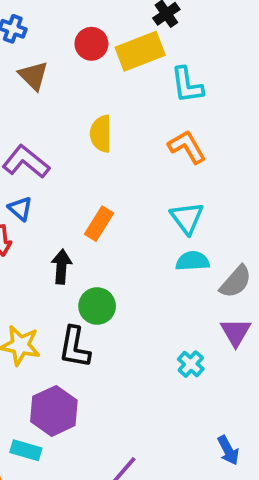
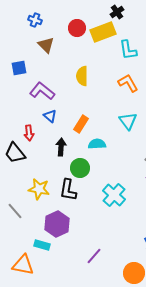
blue triangle: (20, 209) -> (50, 116), moved
cyan semicircle: (193, 261) -> (97, 144), moved
cyan cross: (191, 364) -> (114, 195), moved, size x1.6

